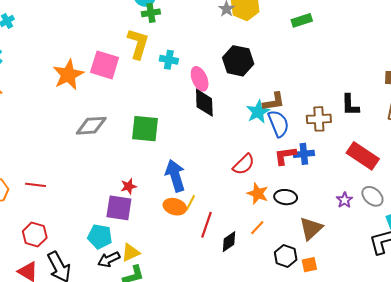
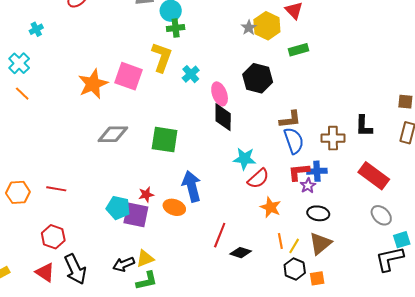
green rectangle: (302, 20) -> (298, 50), moved
cyan cross: (169, 60) -> (191, 74), turned 36
cyan star: (258, 112) -> (245, 159), moved, turned 30
black ellipse: (286, 197) -> (318, 213), moved
purple star: (344, 200) -> (308, 186), moved
yellow line: (190, 203) -> (294, 246), moved
orange ellipse: (175, 207) -> (174, 207), moved
orange line: (257, 228) -> (280, 241), moved, turned -56
cyan pentagon: (100, 237) -> (118, 208), moved
black diamond: (229, 242) -> (241, 253), turned 50

